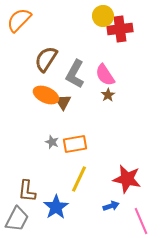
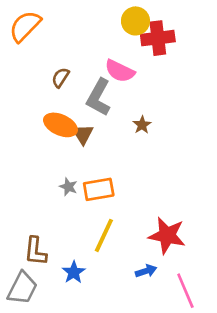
brown semicircle: (46, 59) -> (60, 78), size x0.6
pink semicircle: (105, 75) -> (120, 71), moved, turned -30
blue star: (56, 207) -> (74, 272), size x0.7

